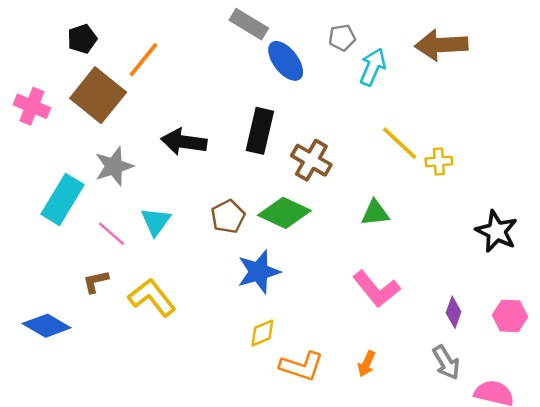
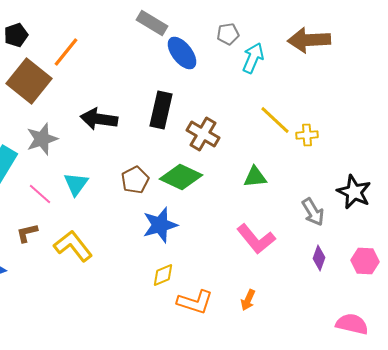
gray arrow: (446, 362) -> (313, 212), moved

